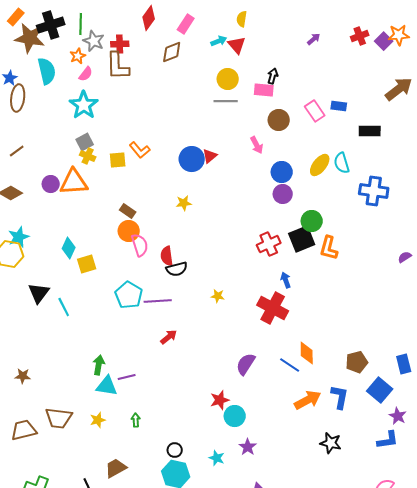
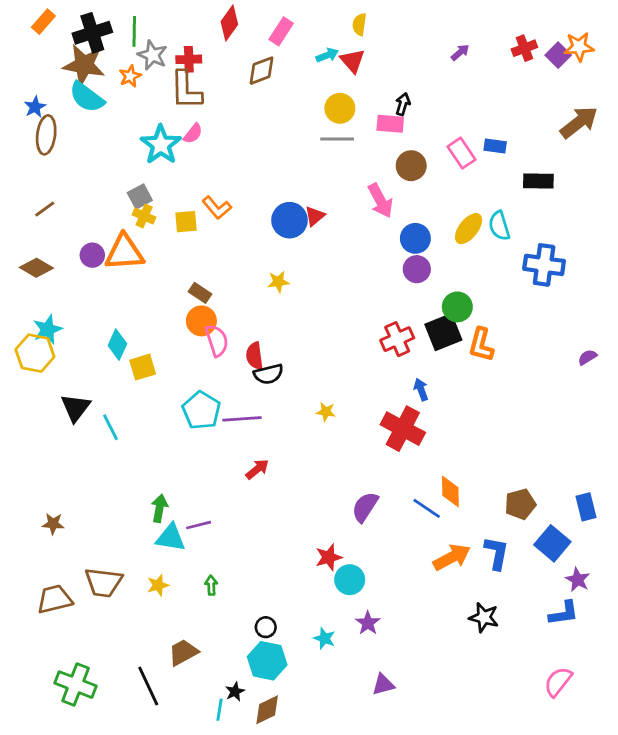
brown star: (30, 38) -> (84, 65), moved
cyan semicircle: (47, 71) -> (87, 97), turned 140
pink semicircle: (86, 74) -> (193, 133), moved
cyan star: (84, 105) -> (161, 145), moved
pink arrow: (257, 145) -> (380, 201), size x1.4

